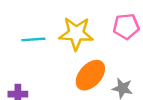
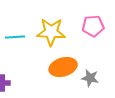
orange ellipse: (90, 75) -> (63, 67), turned 32

